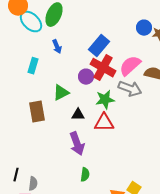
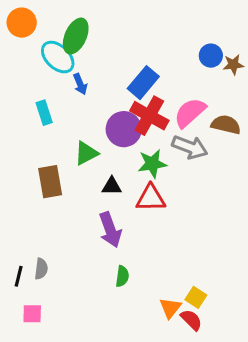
cyan ellipse: (31, 22) -> (58, 57), moved
cyan rectangle: (33, 66) -> (44, 113), turned -35
purple circle: (86, 77) -> (124, 129), size x1.5
gray semicircle: (33, 184) -> (41, 269), moved

